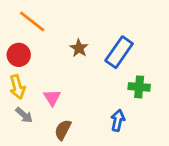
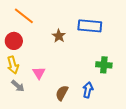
blue rectangle: (119, 52) -> (90, 26), moved, turned 60
brown semicircle: (63, 130) -> (62, 93), moved

